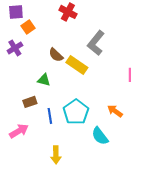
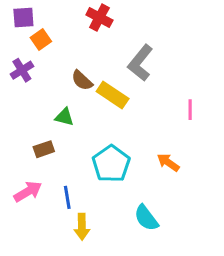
blue line: (50, 116) -> (67, 197), moved
cyan semicircle: (100, 136) -> (146, 218), moved

